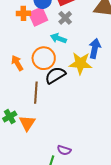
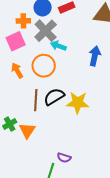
pink square: (38, 17) -> (16, 41), moved
gray cross: (65, 18) -> (46, 31), moved, size x1.6
yellow star: (80, 63) -> (78, 103), moved
black semicircle: (55, 75) -> (54, 97), moved

